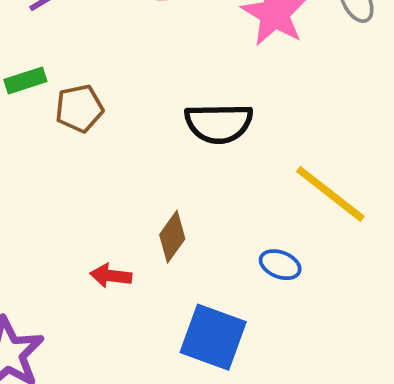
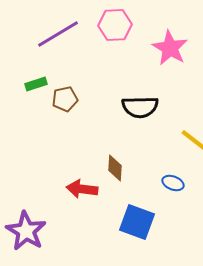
brown diamond: (172, 237) -> (115, 168), turned -32
red arrow: (111, 276) -> (82, 189), size x1.4

